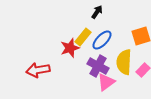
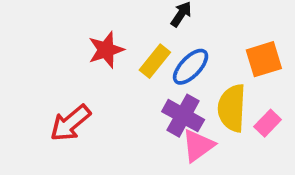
red star: (70, 48) -> (106, 50), moved
red arrow: (38, 70) -> (70, 123), turned -30

